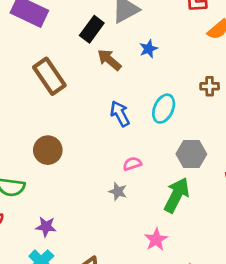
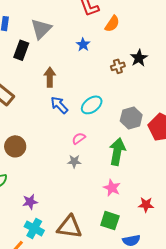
blue star: (148, 49) -> (83, 45), moved
brown arrow: (109, 60) -> (50, 77), moved, turned 66
cyan ellipse: (164, 109) -> (92, 105), moved, turned 45
gray hexagon: (191, 154) -> (131, 118), moved

